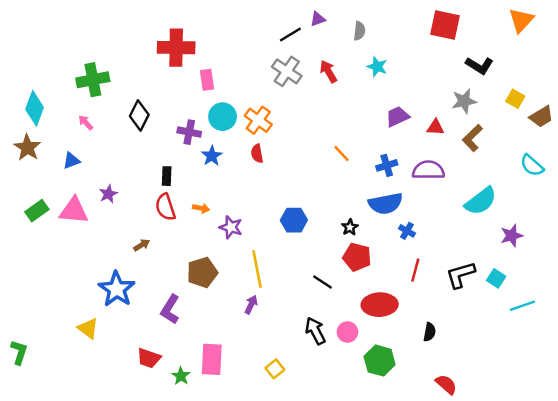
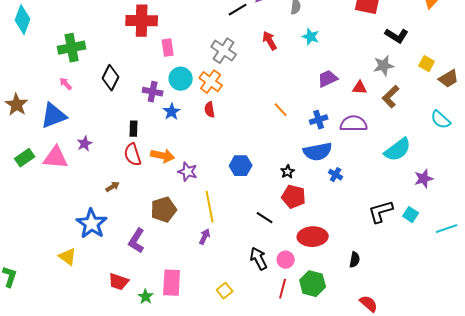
gray cross: (287, 71) -> (224, 51), moved
cyan diamond: (35, 108) -> (23, 20), moved
blue triangle: (71, 161) -> (54, 116), size x1.8
orange arrow: (201, 208) -> (163, 156), size x1.6
red line: (415, 270) -> (283, 289), moved
cyan line: (522, 306) -> (447, 229), moved

